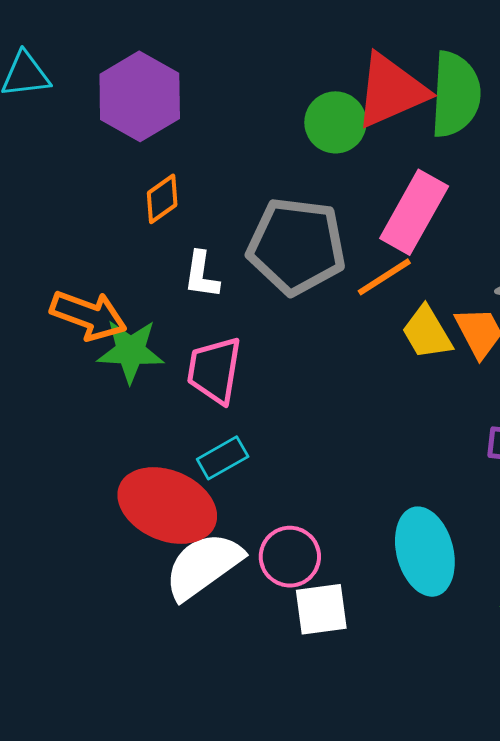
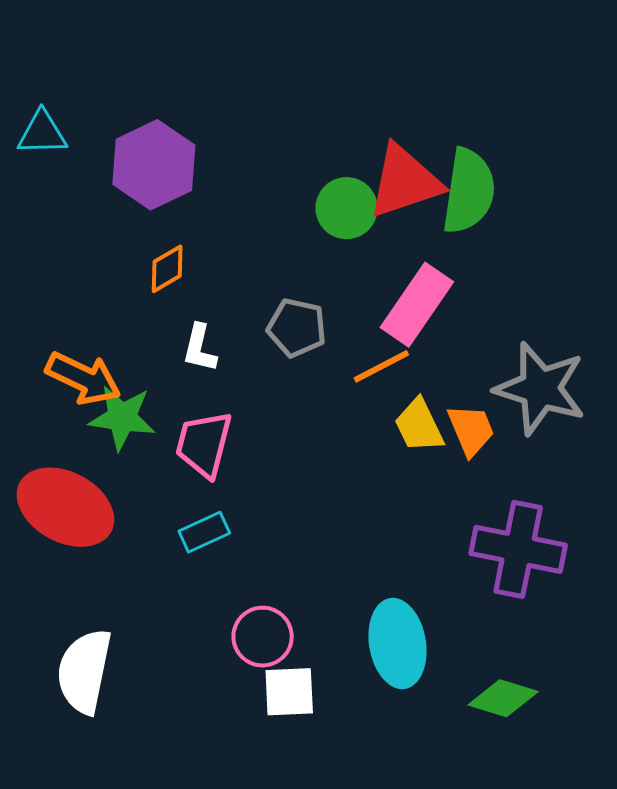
gray pentagon: (296, 246) -> (297, 328), size x0.6
red ellipse: (167, 506) -> (65, 507), moved
white semicircle: (203, 566) -> (84, 671), moved, turned -48

